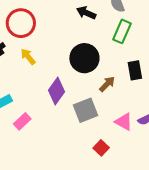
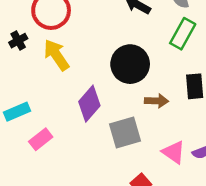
yellow arrow: (28, 57) -> (56, 55), size x1.4
brown arrow: (107, 84) -> (156, 101), turned 42

